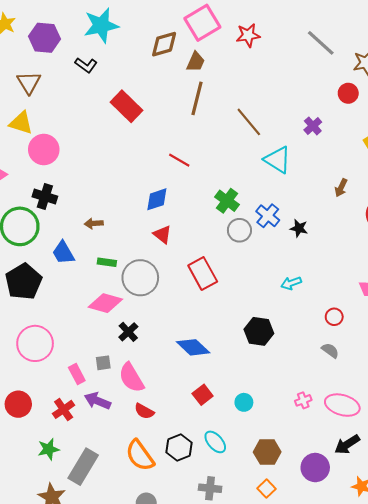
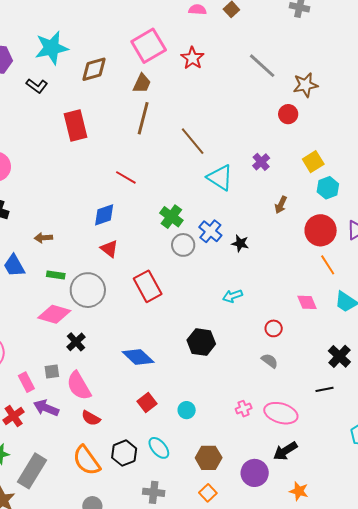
red star: (248, 35) -> (192, 58), turned -30
brown diamond: (164, 44) -> (94, 69), moved
red rectangle: (127, 106) -> (75, 126), turned 32
purple cross: (313, 126) -> (261, 162), moved

